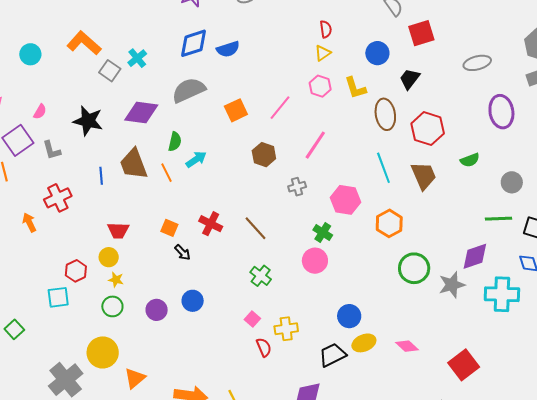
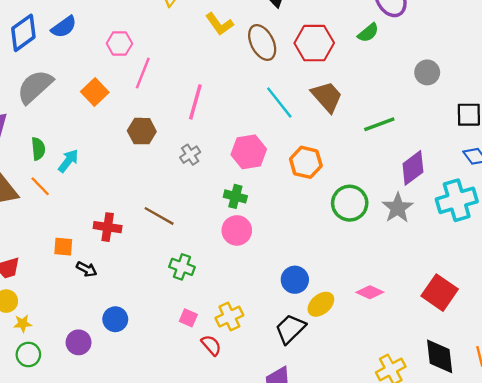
pink hexagon: (320, 86) -> (119, 43), moved
green semicircle: (470, 160) -> (368, 33), moved
green line: (499, 219) -> (379, 124), moved

